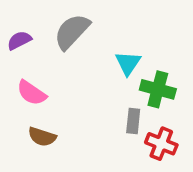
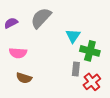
pink semicircle: (32, 93) -> (18, 53), turned -30
red cross: (161, 144) -> (92, 82), turned 30

